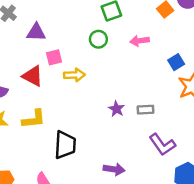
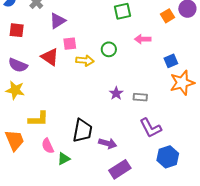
purple triangle: (36, 32) -> (58, 21), turned -42
green circle: (98, 39) -> (109, 49), moved
yellow L-shape: (34, 119) -> (38, 119), moved
black trapezoid: (65, 145) -> (83, 131), moved

